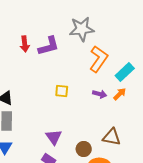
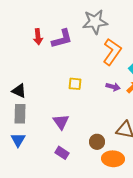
purple triangle: (54, 137) -> (61, 122), moved

